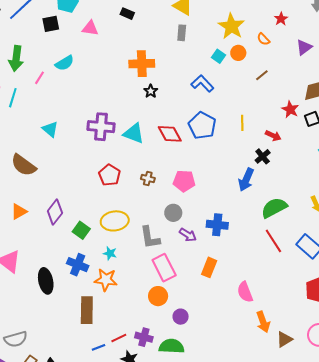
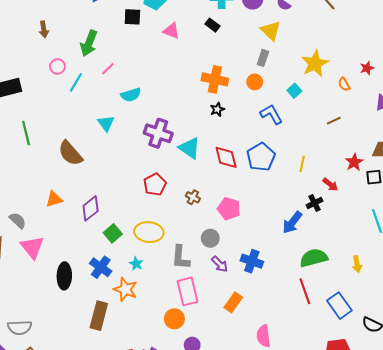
orange circle: (238, 53) -> (255, 82), moved
cyan semicircle: (65, 63) -> (131, 95), moved

